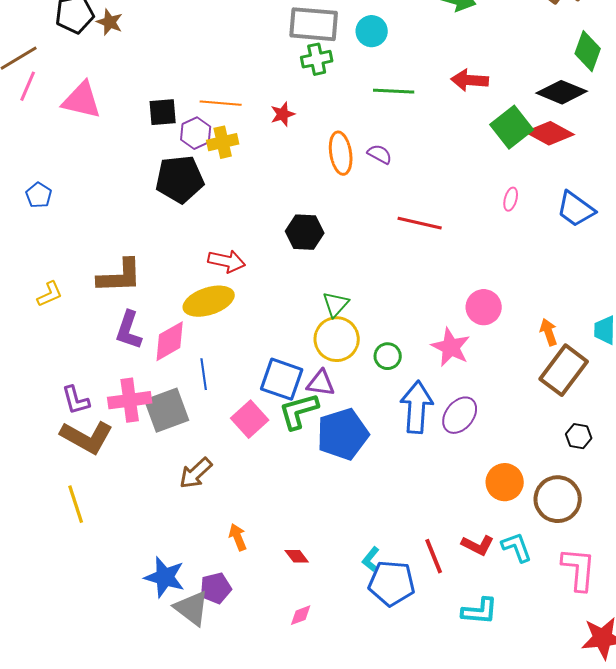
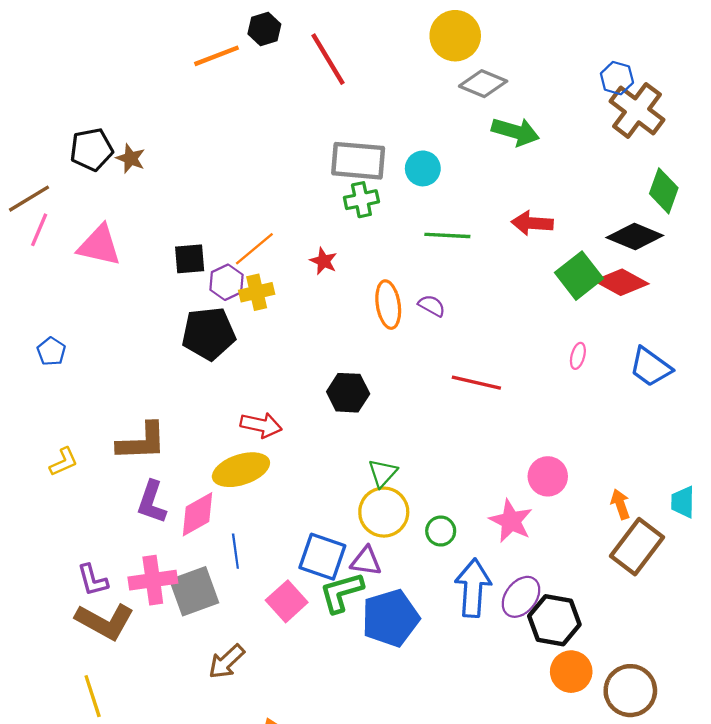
orange line: (221, 103) -> (254, 249), turned -45
red star: (283, 114) -> (324, 261), turned -30
black hexagon: (579, 436) -> (554, 620), moved, size x1.8

